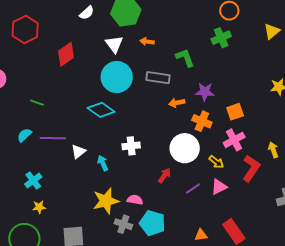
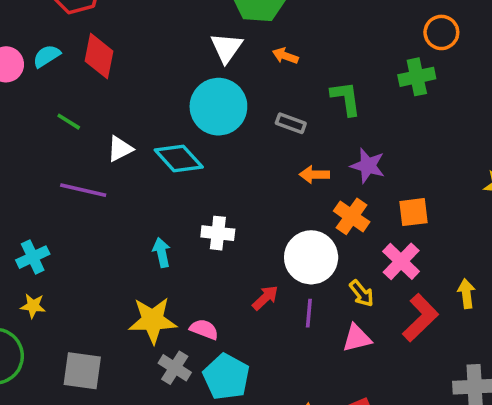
red diamond: (66, 54) -> (99, 56), moved, turned -55
gray rectangle: (158, 78) -> (291, 123), size x0.7
cyan semicircle: (24, 135) -> (47, 56), moved
pink cross: (234, 140) -> (401, 261), turned -30
white triangle: (78, 152) -> (120, 149), moved
purple line: (193, 189) -> (309, 313), moved, turned -63

